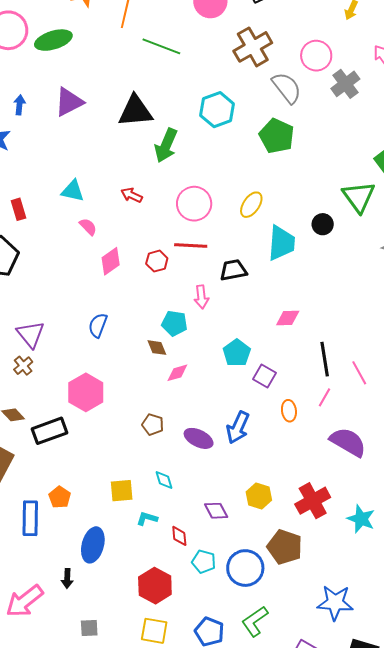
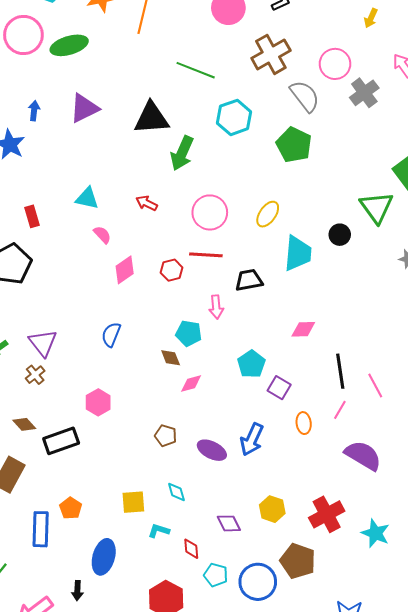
green line: (161, 46) -> (196, 70), moved
pink hexagon: (86, 392) -> (98, 402), size x0.7

